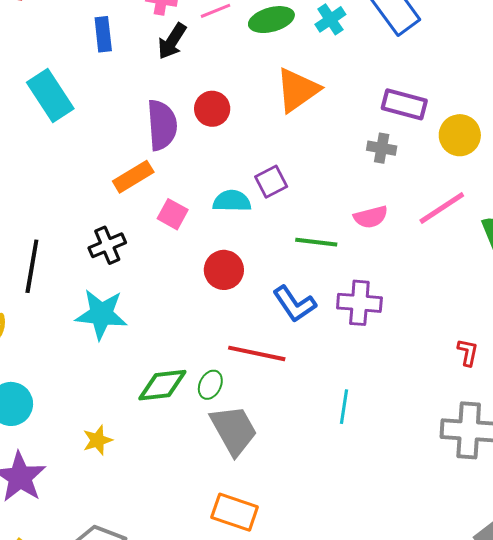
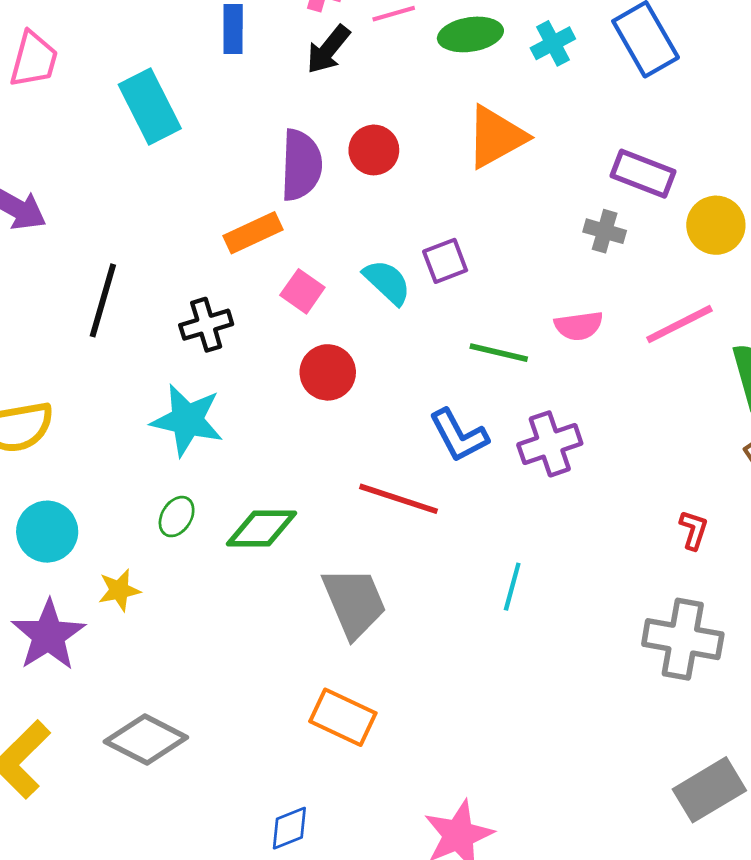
cyan semicircle: (232, 201) -> (387, 282), turned 36
black line: (32, 266) -> (103, 300), moved
red circle: (224, 270) -> (328, 372), moved
purple cross: (359, 303) -> (550, 444), turned -30
green ellipse: (210, 385) -> (177, 517), moved
yellow star: (98, 440) -> (119, 590), moved

